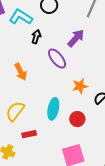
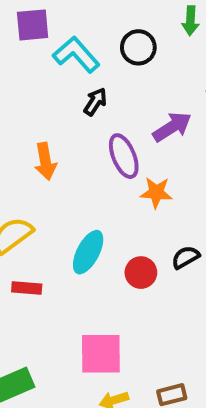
orange star: (80, 86) -> (156, 193), moved
red circle: (77, 119) -> (141, 273), moved

